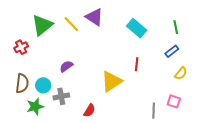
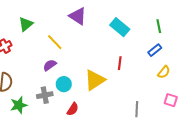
yellow line: (71, 24) -> (55, 42), moved
green triangle: (42, 25) -> (26, 24), size x0.7
cyan circle: (43, 85) -> (64, 84), moved
pink square: (174, 101) -> (171, 100), moved

